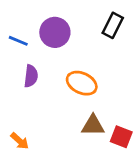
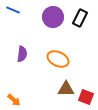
purple circle: (55, 32) -> (53, 17), moved
blue line: (18, 41) -> (13, 10), moved

